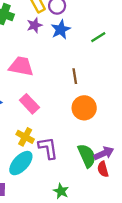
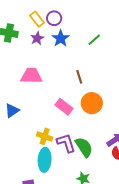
pink rectangle: (29, 104) -> (64, 107), moved
green semicircle: (87, 156) -> (84, 147), moved
cyan ellipse: (21, 163) -> (45, 160), turned -30

